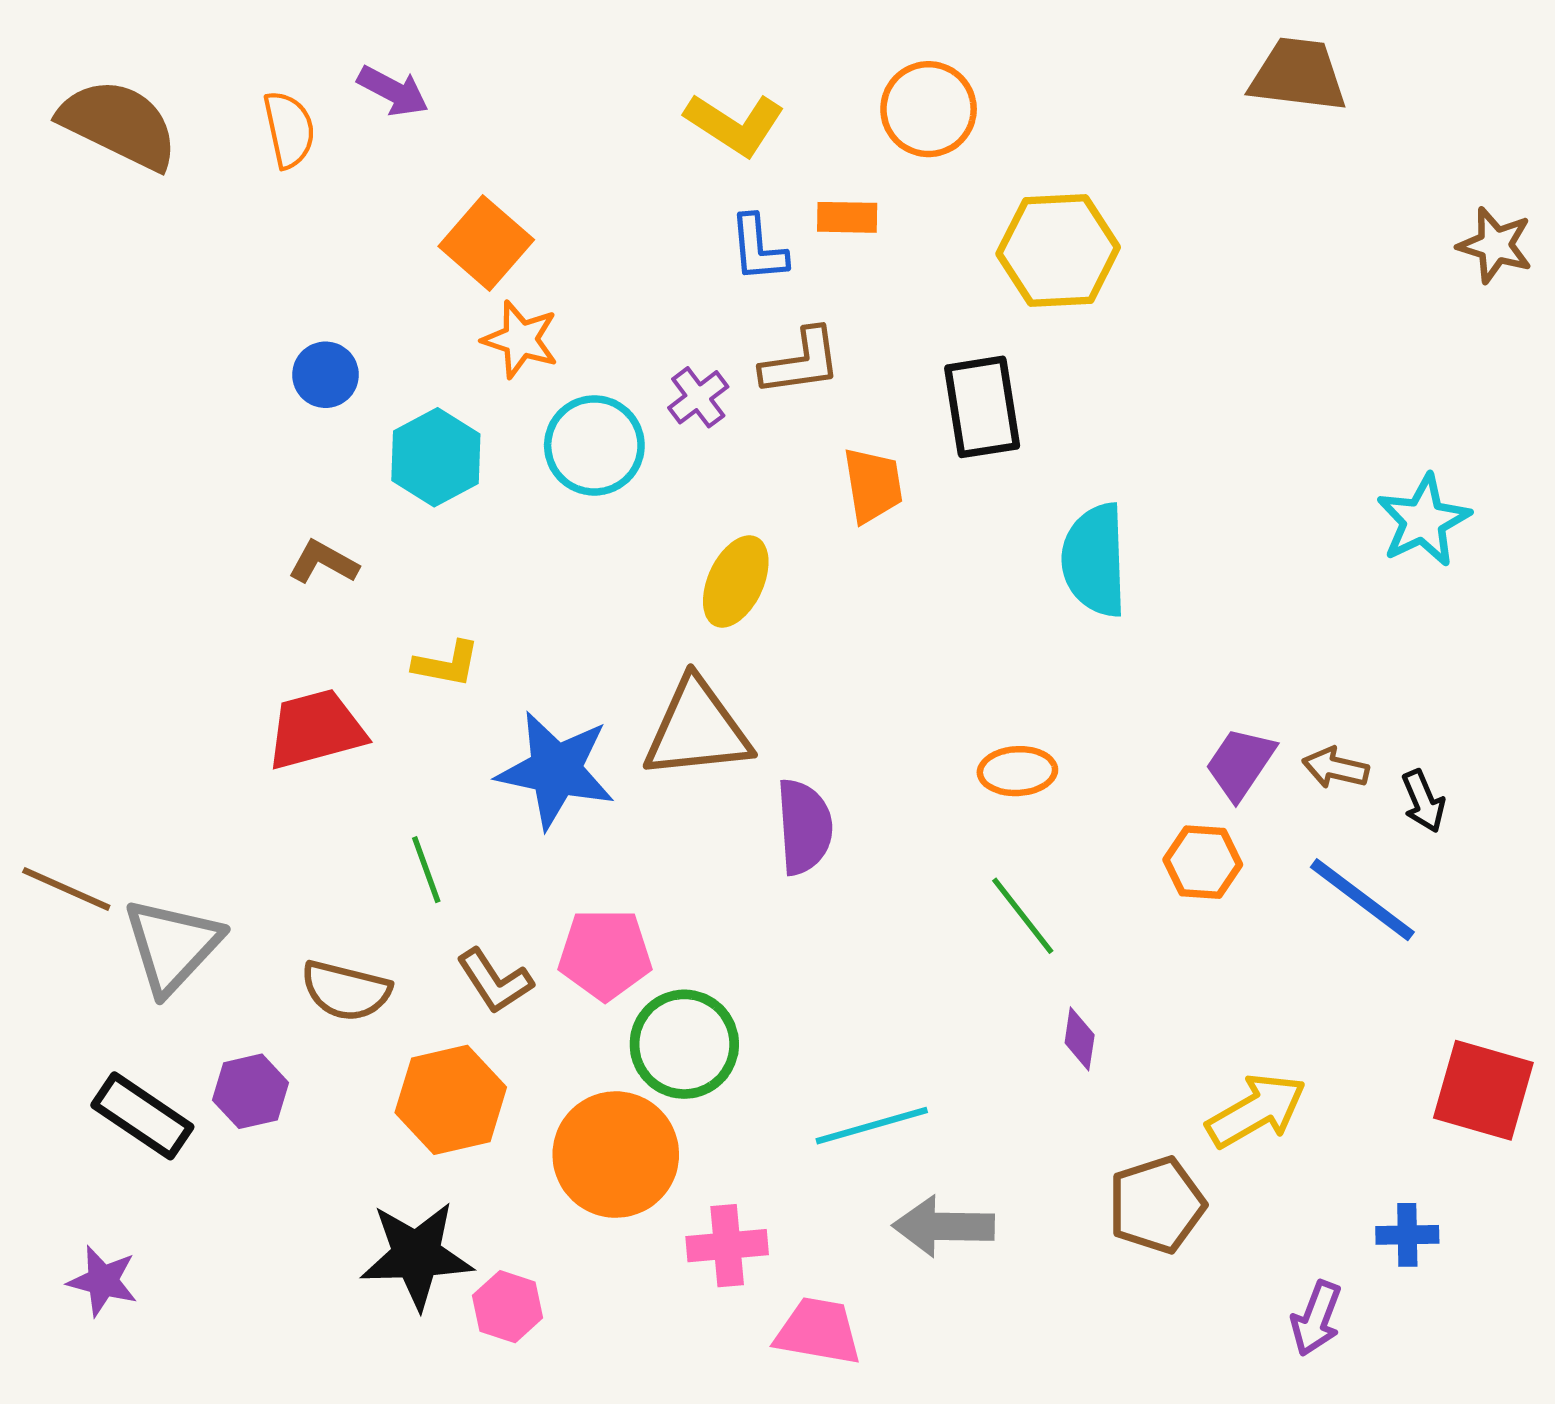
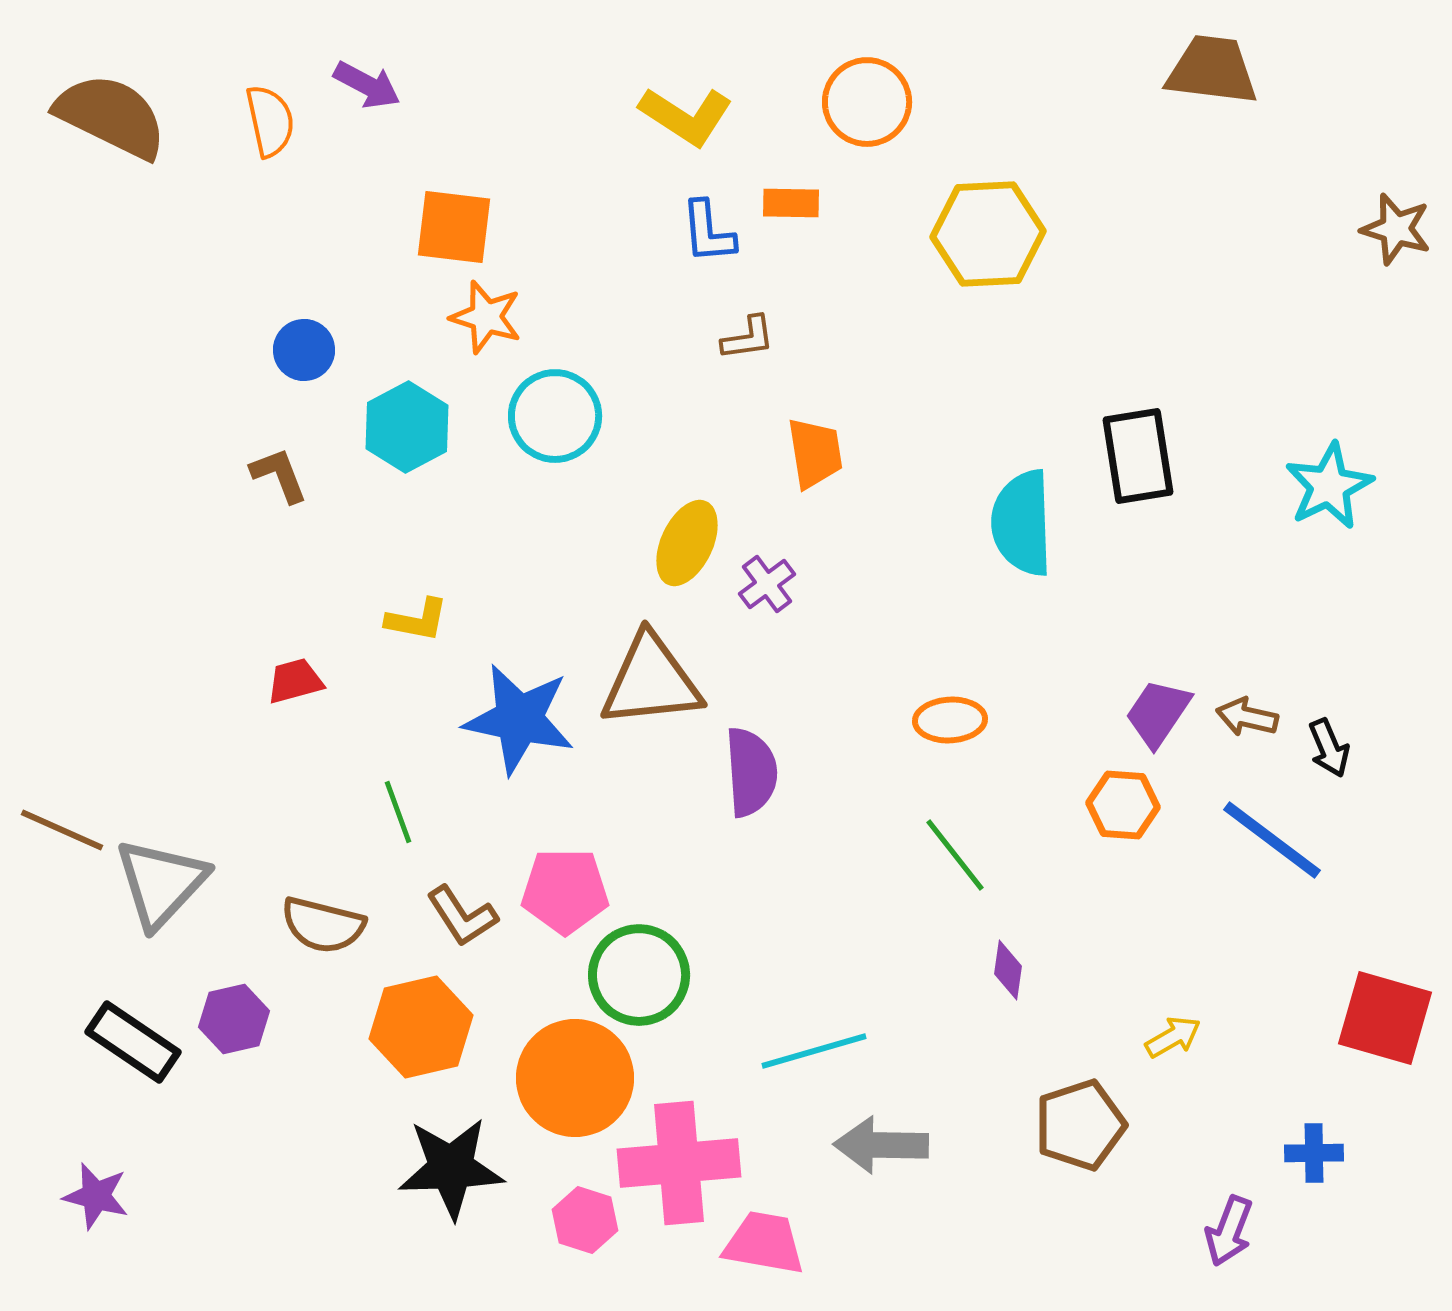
orange square: (486, 243) -> (454, 227), turned -34
brown L-shape: (801, 362) -> (748, 338), size x0.7
purple cross: (698, 397) -> (767, 584), moved
black rectangle: (982, 407) -> (1138, 456), moved
brown L-shape: (323, 562) -> (279, 475), moved, turned 40
red trapezoid: (316, 729) -> (295, 681), size x0.6
yellow arrow: (1256, 1111) -> (1173, 1037), size x0.6
pink cross: (727, 1246) -> (679, 1163), size x1.6
black star: (417, 1255) -> (451, 1168), moved
pink hexagon: (508, 1307) -> (585, 1220), moved

